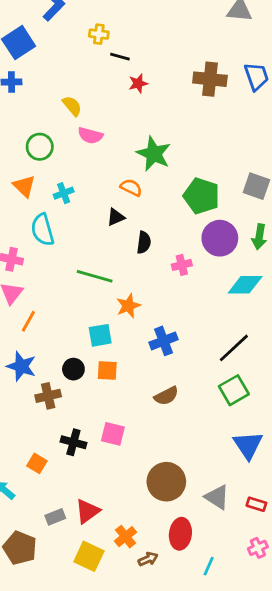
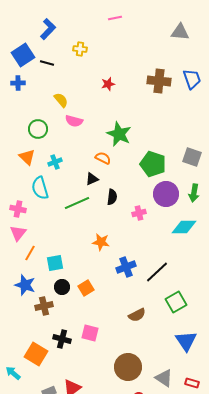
black line: (120, 57) -> (47, 63), moved
green line: (95, 276) -> (77, 203), moved, turned -40
orange star: (128, 306) -> (101, 242), turned 30
cyan square: (100, 335) -> (55, 263), moved
black line: (234, 348) -> (157, 272), moved
orange square: (107, 371) -> (86, 288), turned -35
brown semicircle: (166, 396) -> (137, 315), moved
orange square: (37, 463) -> (36, 354), size x1.6

